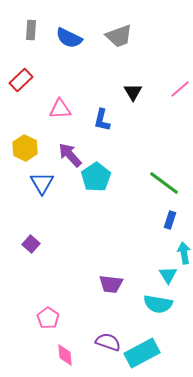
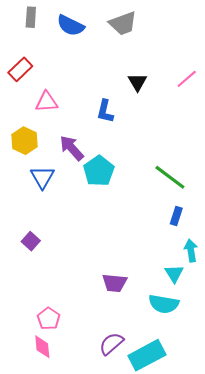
pink triangle: (60, 109) -> (46, 102), moved
purple semicircle: (108, 342) -> (111, 344), turned -60
pink diamond: (65, 355) -> (42, 347), moved

